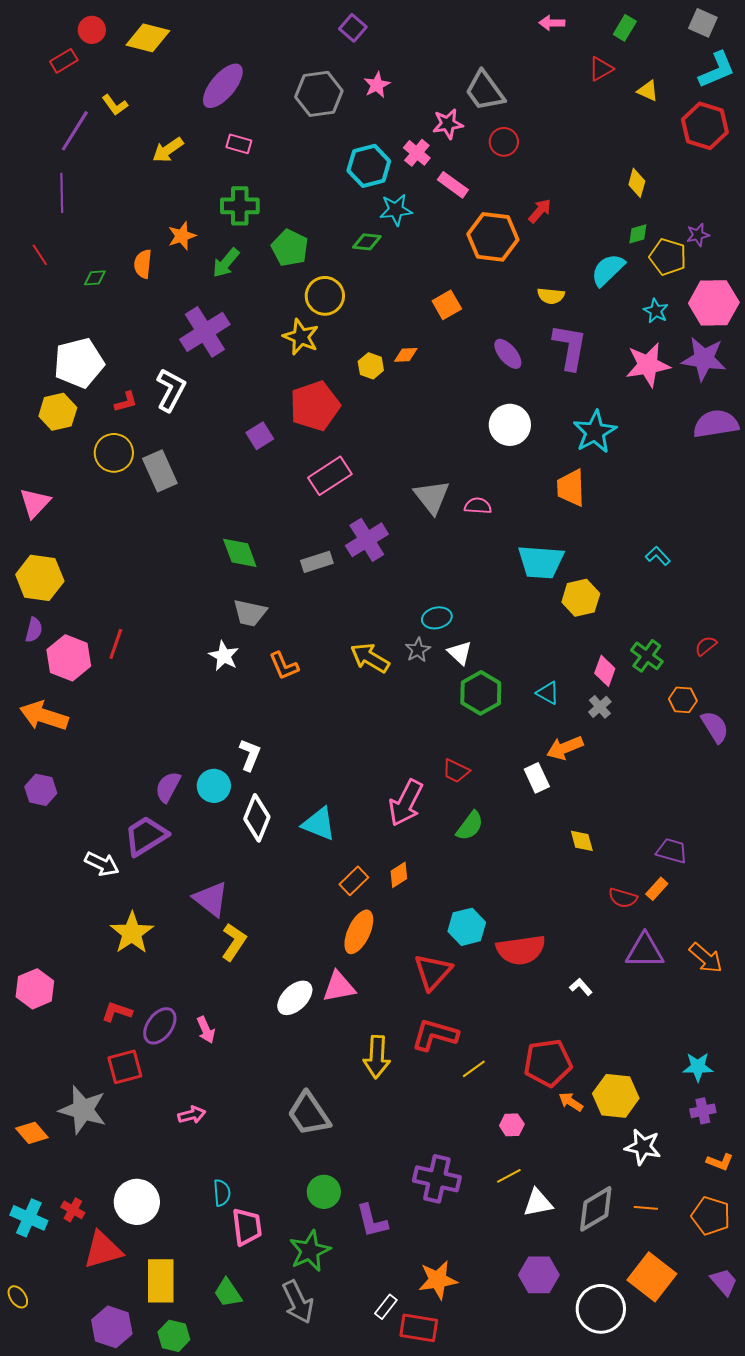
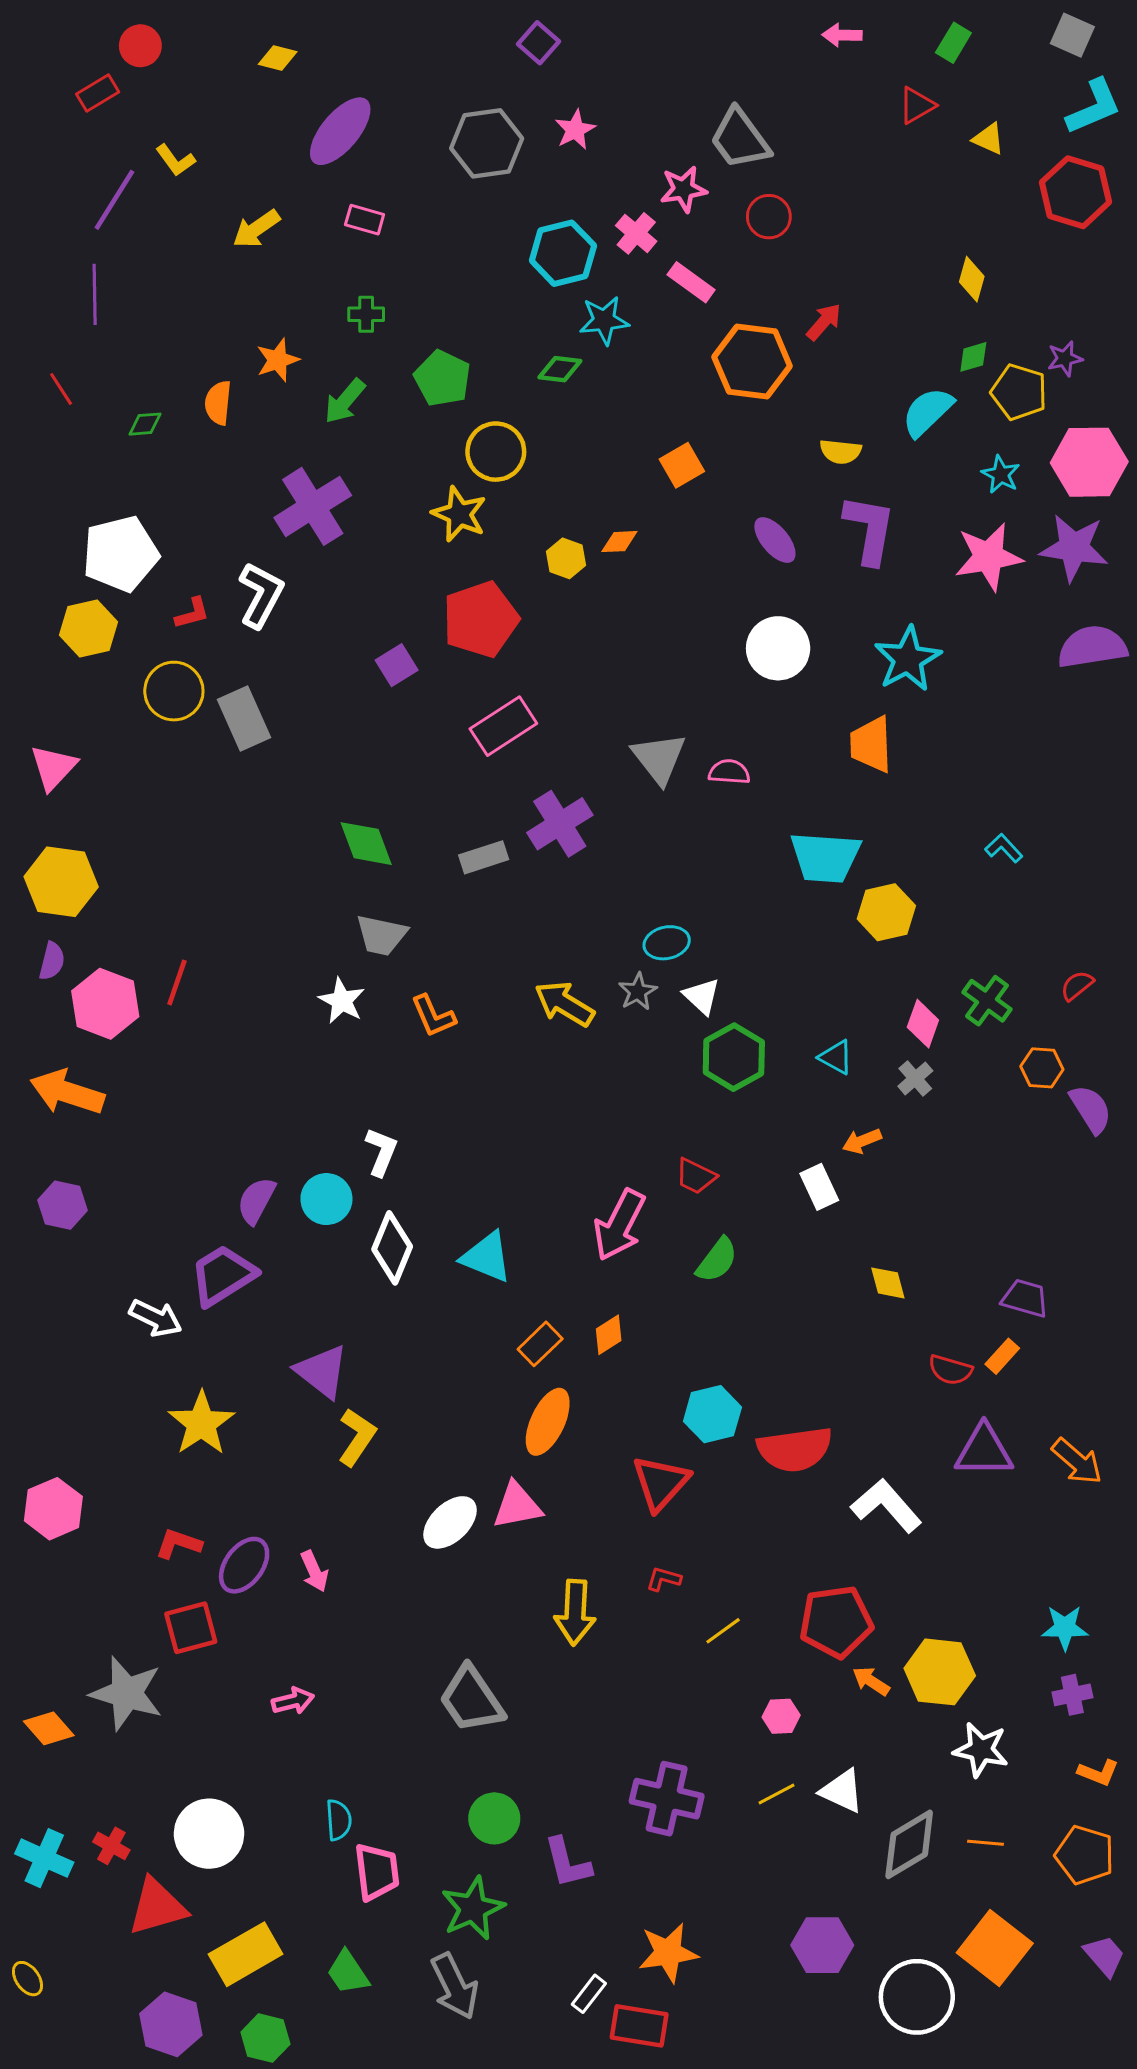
yellow diamond: (148, 38) -> (278, 58), moved, size x0.6
green cross: (240, 206) -> (366, 314), size x0.6
orange arrow: (565, 748) -> (862, 1141), size x0.7
white L-shape: (581, 987) -> (886, 1506), size x2.0
red L-shape: (435, 1035) -> (664, 1579), size x0.5
white triangle: (538, 1203) -> (842, 1791), moved, turned 36
yellow rectangle: (161, 1281) -> (246, 1954), turned 60

